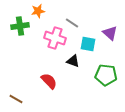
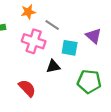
orange star: (38, 11) -> (28, 12), moved
black triangle: (73, 61) -> (53, 66), turned -32

